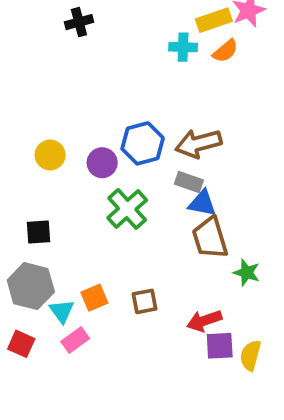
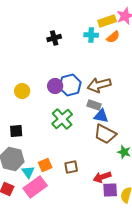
black cross: (79, 22) -> (54, 38), moved
purple circle: (102, 163) -> (55, 86), moved
brown trapezoid: (210, 238) -> (105, 134), turned -45
pink rectangle: (75, 340) -> (35, 187), size x1.6

